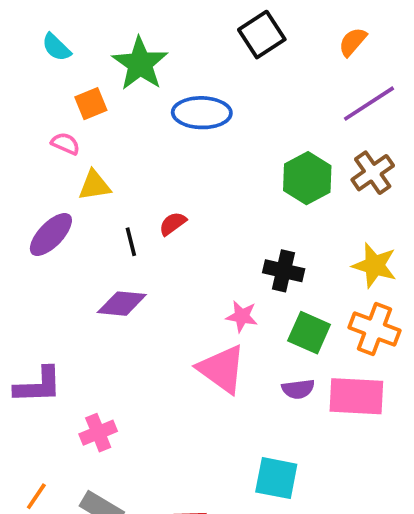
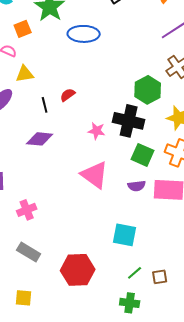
green hexagon: (307, 178) -> (148, 90), moved
black cross: (284, 271) -> (129, 121), size x1.4
pink star: (242, 316) -> (97, 131), moved

